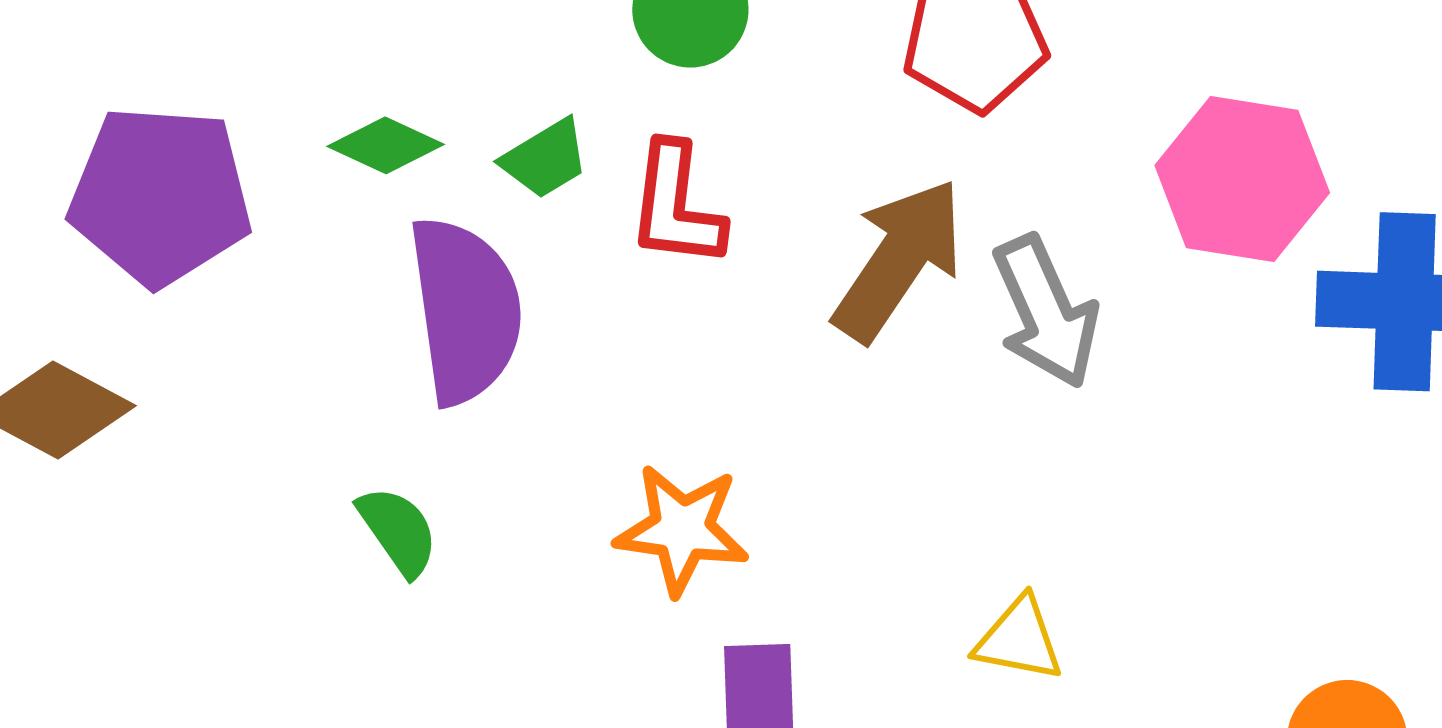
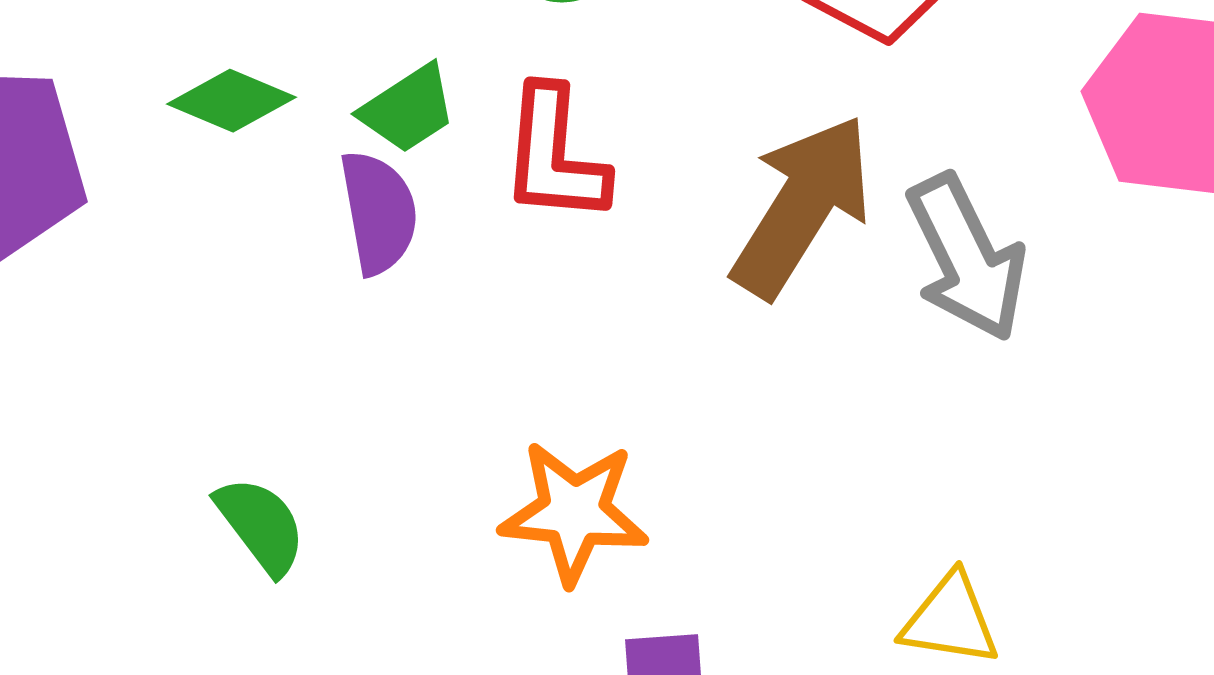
purple semicircle: (465, 310) -> (379, 212), moved, size x0.6

